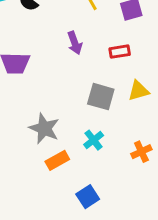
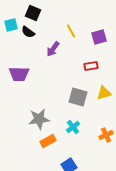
purple arrow: (75, 43) -> (53, 49), moved, turned 56
gray star: (44, 128) -> (39, 119), turned -30

